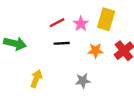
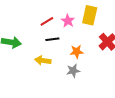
orange star: (96, 51) -> (77, 52), moved
yellow arrow: (36, 79) -> (43, 60), moved, turned -98

